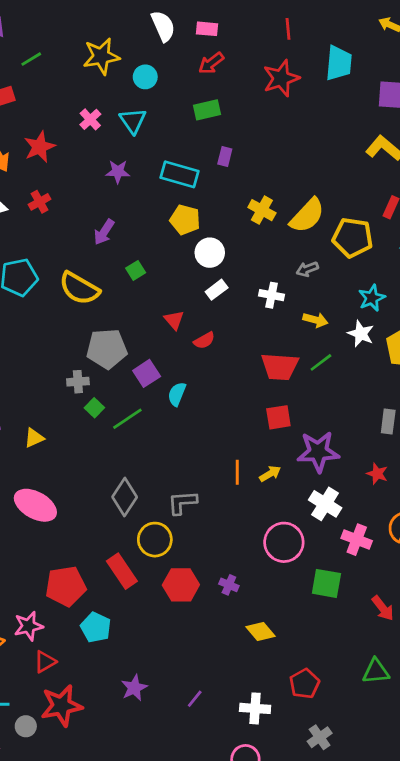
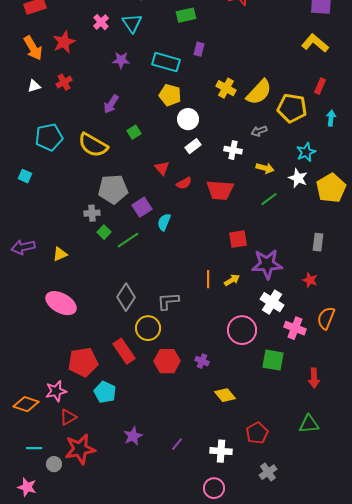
red trapezoid: (280, 367) -> (220, 190), moved
red arrow: (383, 608) -> (314, 378), turned 36

